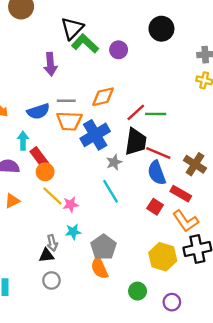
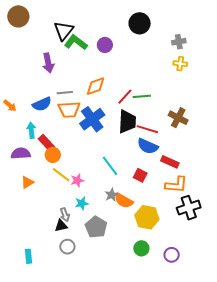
gray star: (114, 162) -> (112, 195), moved
brown cross: (195, 164) -> (178, 118), moved
blue semicircle: (157, 173) -> (148, 146), turned -40
red square: (155, 207) -> (140, 175), moved
orange L-shape: (186, 221) -> (176, 185), turned -45
gray pentagon: (104, 247) -> (96, 227), moved
yellow hexagon: (163, 257) -> (147, 217), moved
orange semicircle: (99, 268) -> (124, 201), moved, turned -30

